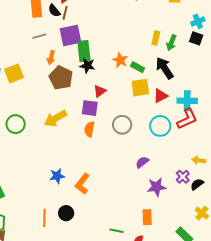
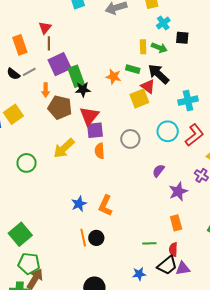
black semicircle: (54, 11) -> (13, 74), moved
cyan cross: (198, 21) -> (163, 23), moved
green arrow: (171, 43) -> (159, 48), turned -77
green rectangle: (138, 67) -> (133, 69), moved
red triangle: (100, 91) -> (89, 116), moved, size x1.5
red triangle: (161, 96) -> (148, 86), moved, turned -42
red L-shape: (187, 119) -> (194, 135), moved
orange line: (44, 218) -> (83, 238), moved

